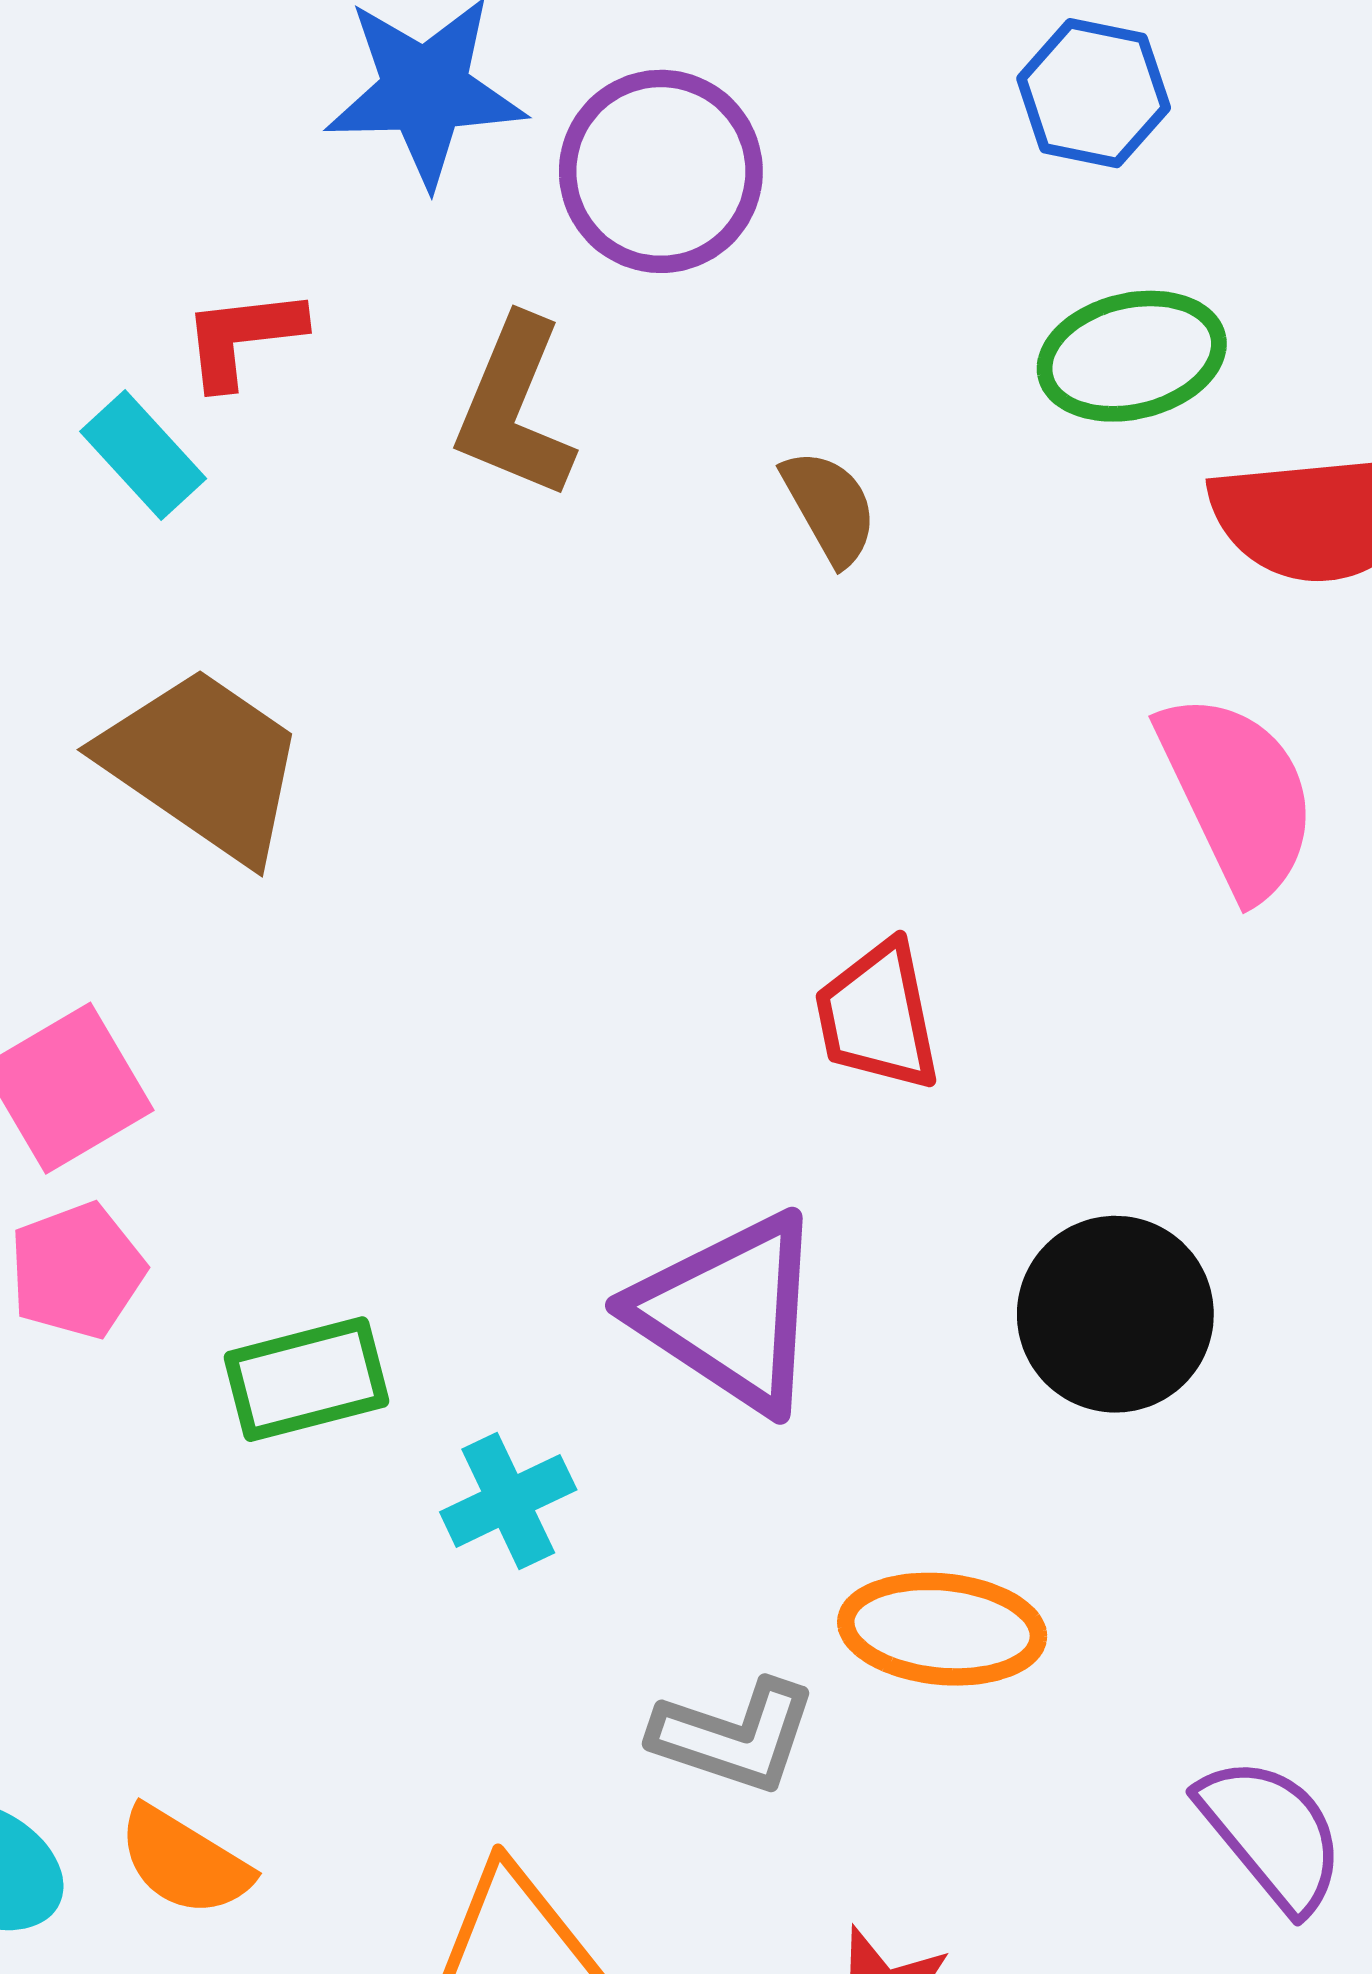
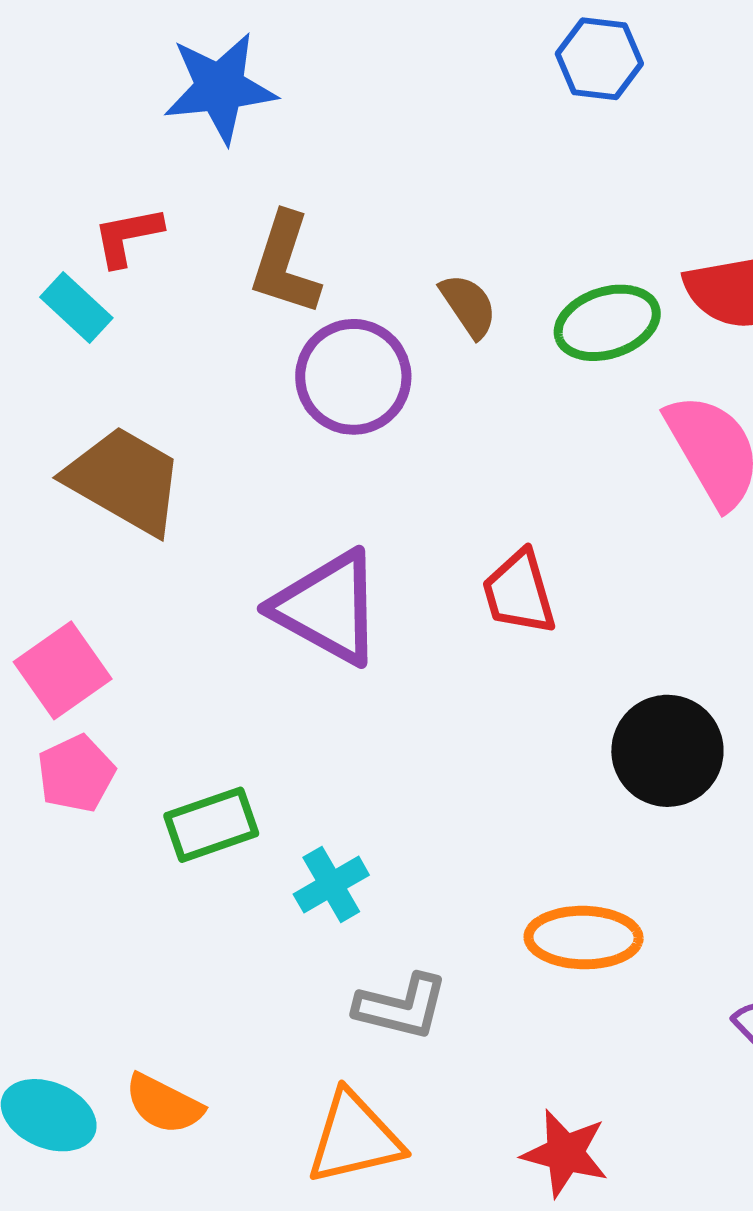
purple circle: (661, 171) -> (353, 377), moved
green ellipse: (1132, 356) -> (607, 323), moved
purple triangle: (729, 1312) -> (328, 607), moved
gray L-shape: (734, 1736) -> (401, 1007), moved

